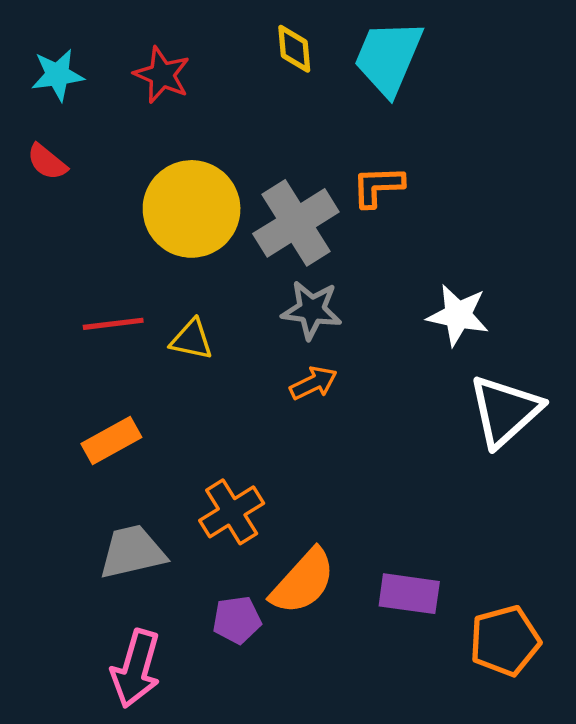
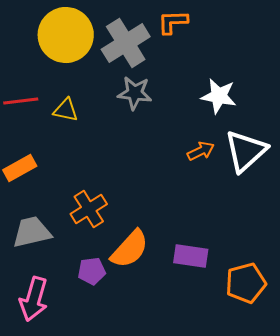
orange arrow: (313, 383) -> (201, 151), moved

